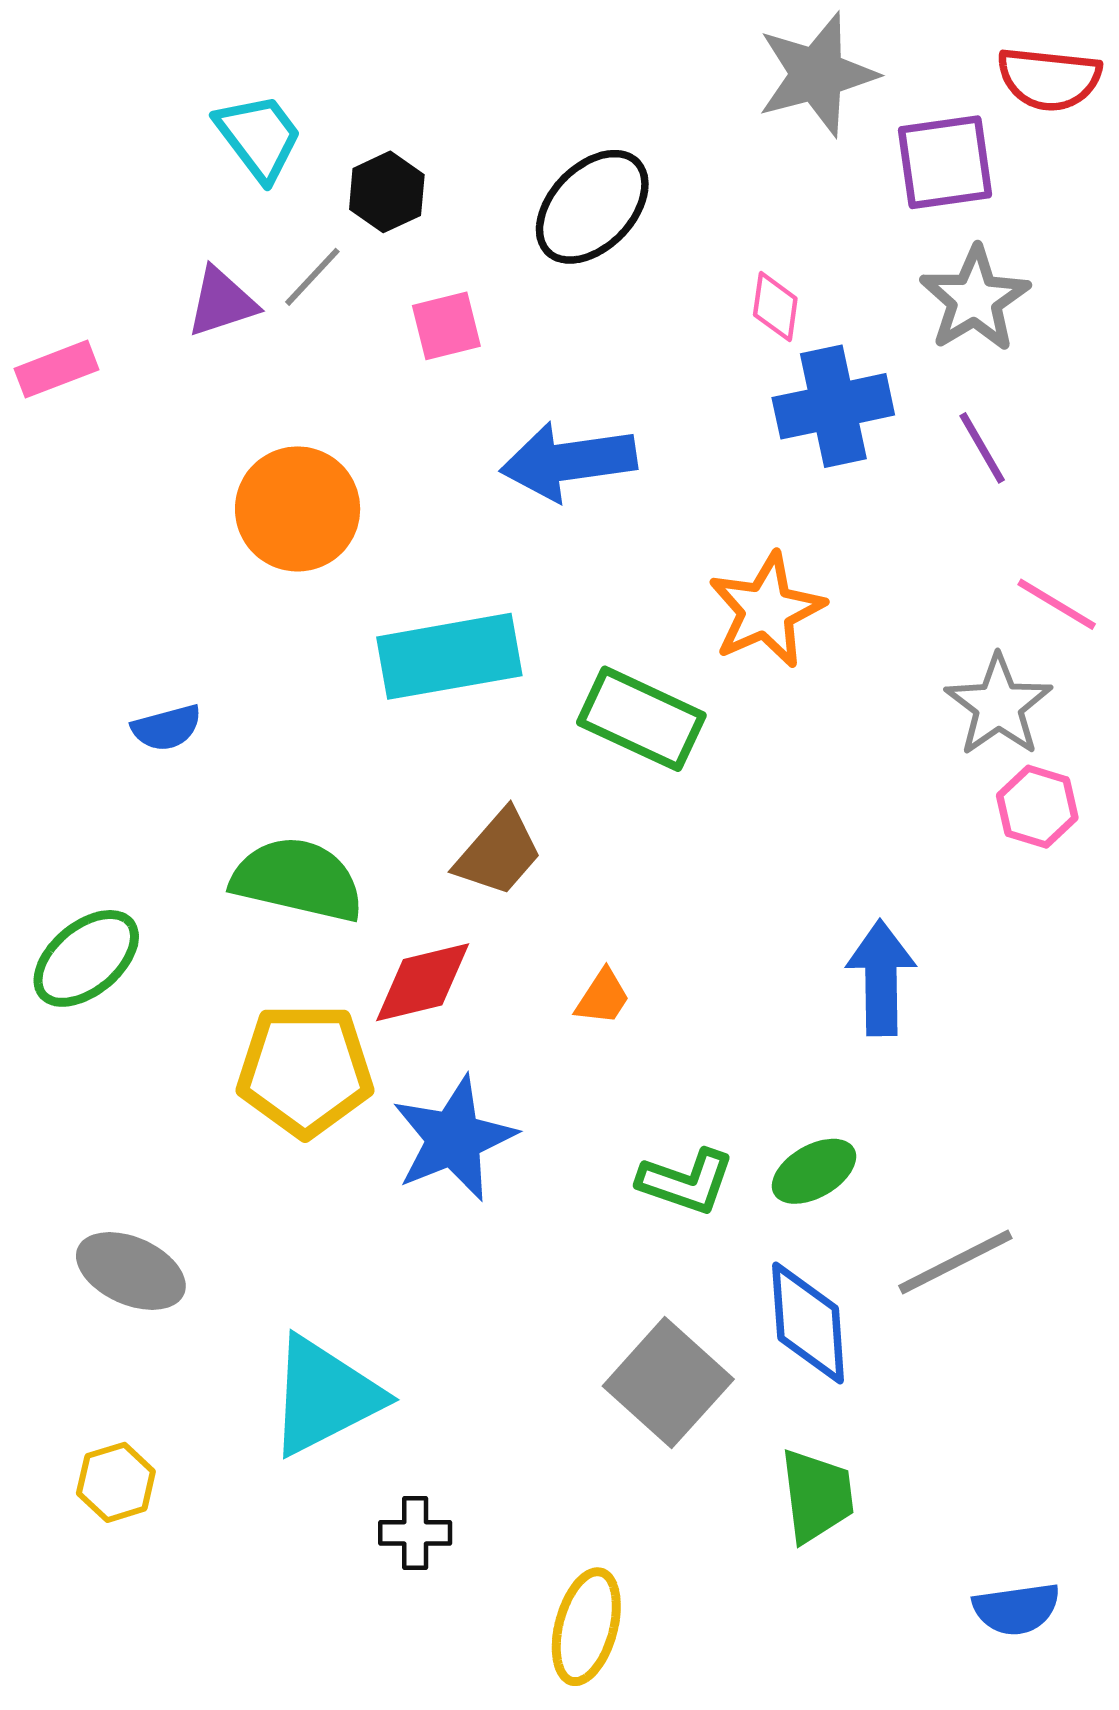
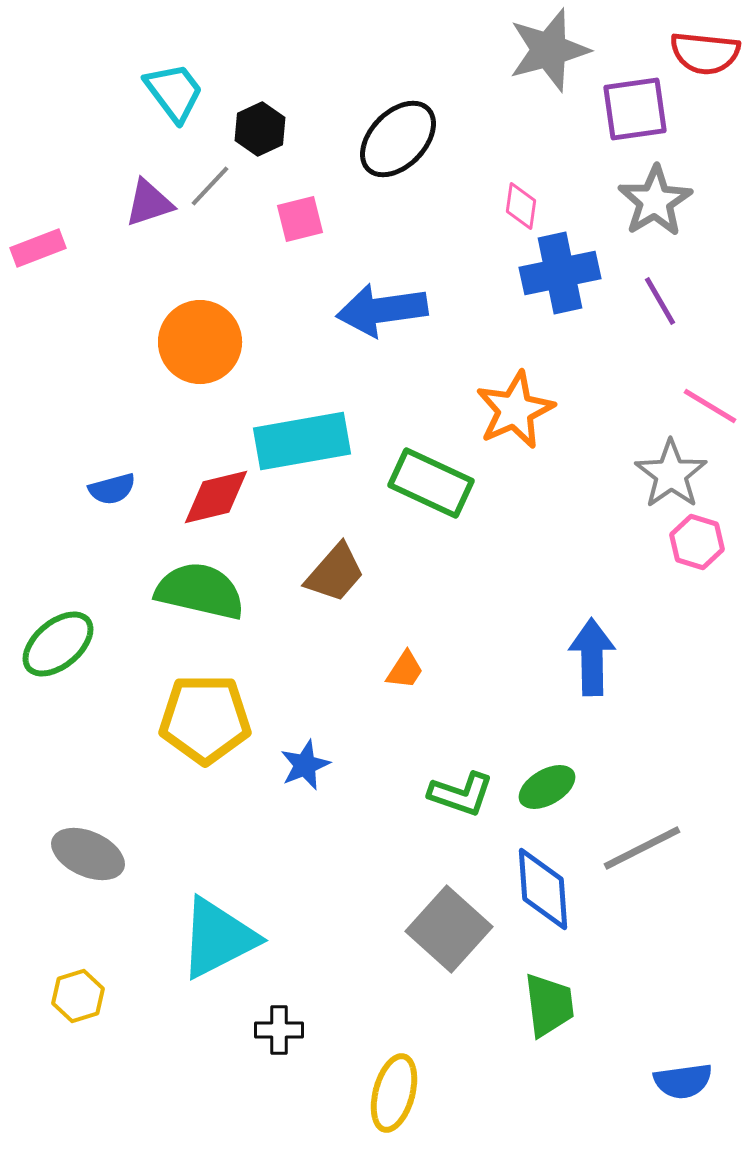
red diamond: (423, 982) -> (216, 497), moved
blue star: (454, 1139) -> (305, 765), size x0.6

